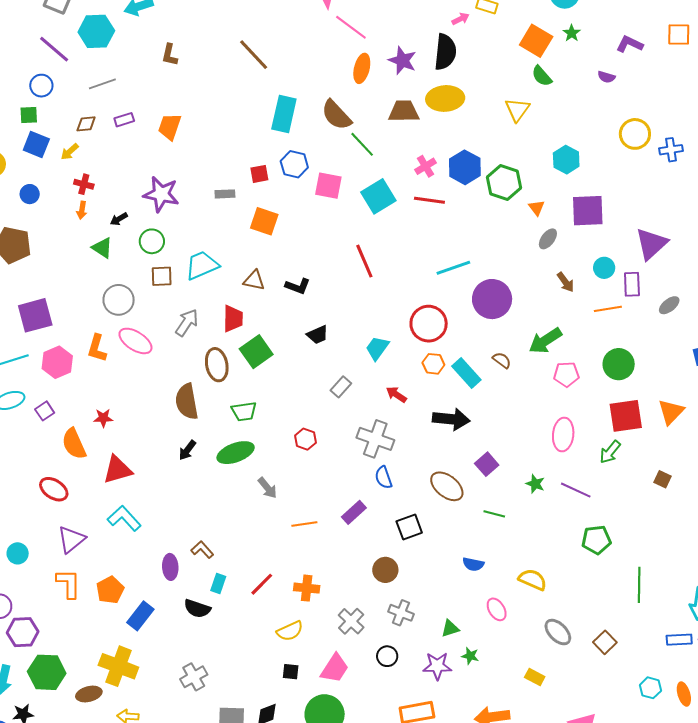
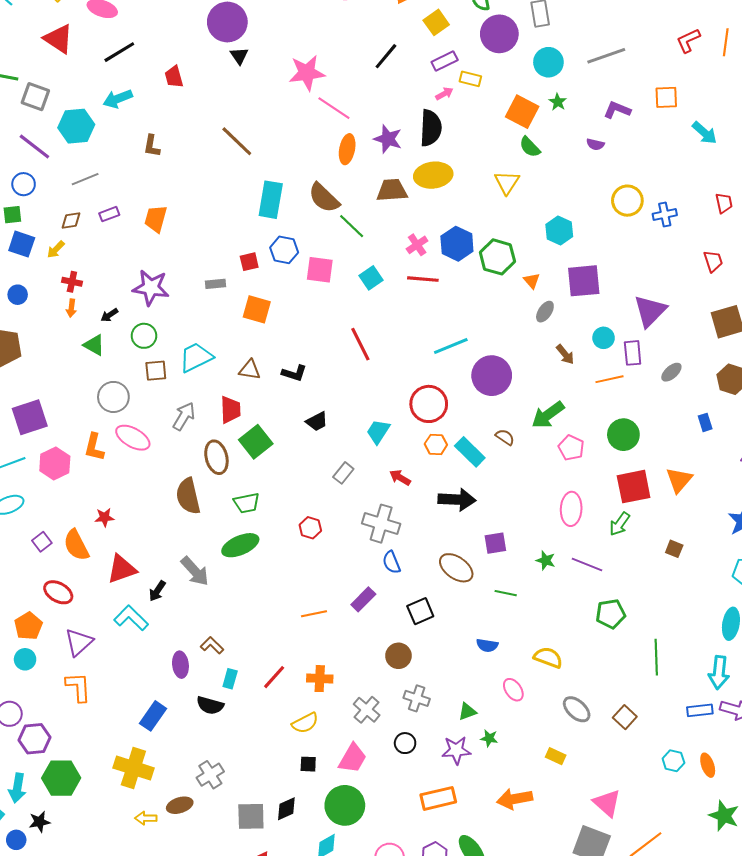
cyan square: (378, 196) -> (371, 278), size x0.7
pink pentagon: (566, 374) -> (571, 448), turned 30
purple square: (45, 411) -> (42, 542), moved
black arrow: (187, 450) -> (157, 591), moved
purple square: (487, 464) -> (495, 543), turned 35
gray arrow: (268, 488) -> (195, 571), moved, size x1.4
orange pentagon: (110, 590) -> (28, 626), moved
brown ellipse: (89, 694) -> (180, 805), moved

